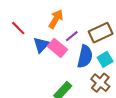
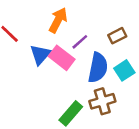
brown rectangle: (101, 33) -> (117, 36), size x0.6
brown cross: (100, 83) -> (102, 101), moved, turned 36

